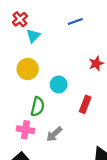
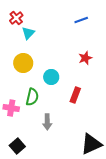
blue line: (75, 21) -> (81, 20), moved
pink cross: (25, 130) -> (11, 108), moved
gray arrow: (54, 134) -> (47, 122), turned -49

